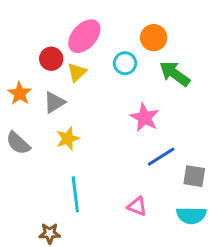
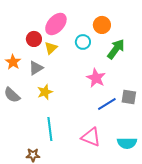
green arrow: (175, 74) -> (116, 49), turned 90
gray square: (194, 176) -> (129, 97), moved
pink triangle: (137, 206) -> (91, 137), size x1.5

